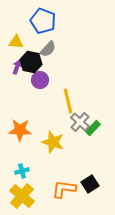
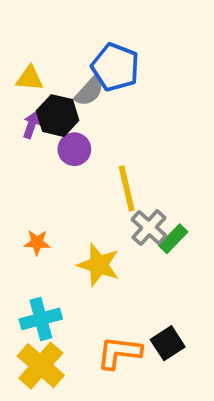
blue pentagon: (43, 21) -> (115, 67), moved
orange star: (20, 130) -> (37, 242), size x0.6
cyan cross: (22, 171) -> (41, 319), size x1.5

